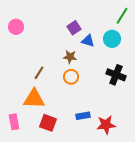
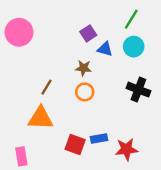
green line: (122, 16) -> (131, 19), moved
pink circle: (16, 27) -> (19, 32), size x1.5
pink rectangle: (14, 122) -> (21, 156), moved
red square: (48, 123) -> (75, 144), moved

